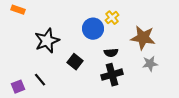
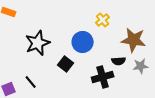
blue circle: (93, 29) -> (83, 42), moved
black semicircle: (111, 53) -> (119, 61), moved

